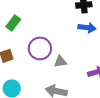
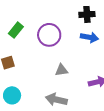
purple circle: (40, 48) -> (49, 35), moved

